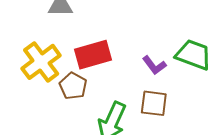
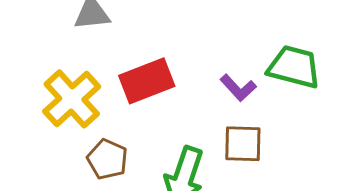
brown pentagon: (73, 86) -> (107, 159), moved

